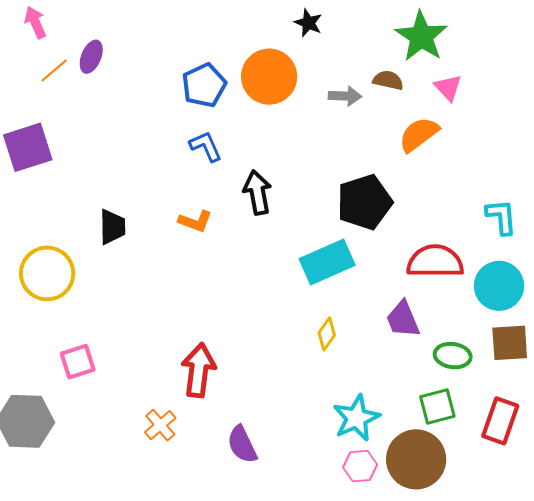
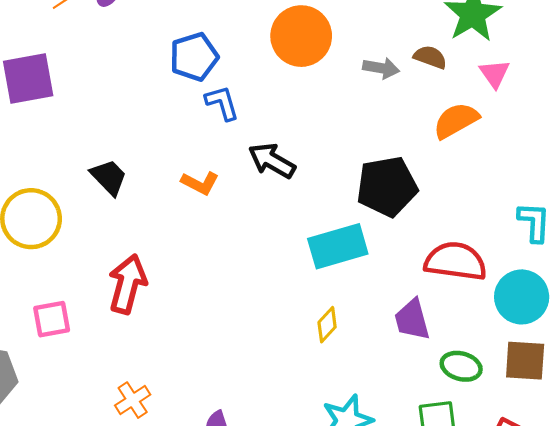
blue pentagon: (204, 85) -> (194, 57), moved
black arrow: (257, 193) -> (272, 161), turned -57
black trapezoid: (112, 227) -> (109, 177), turned -51
red arrow: (199, 370) -> (127, 284), moved

